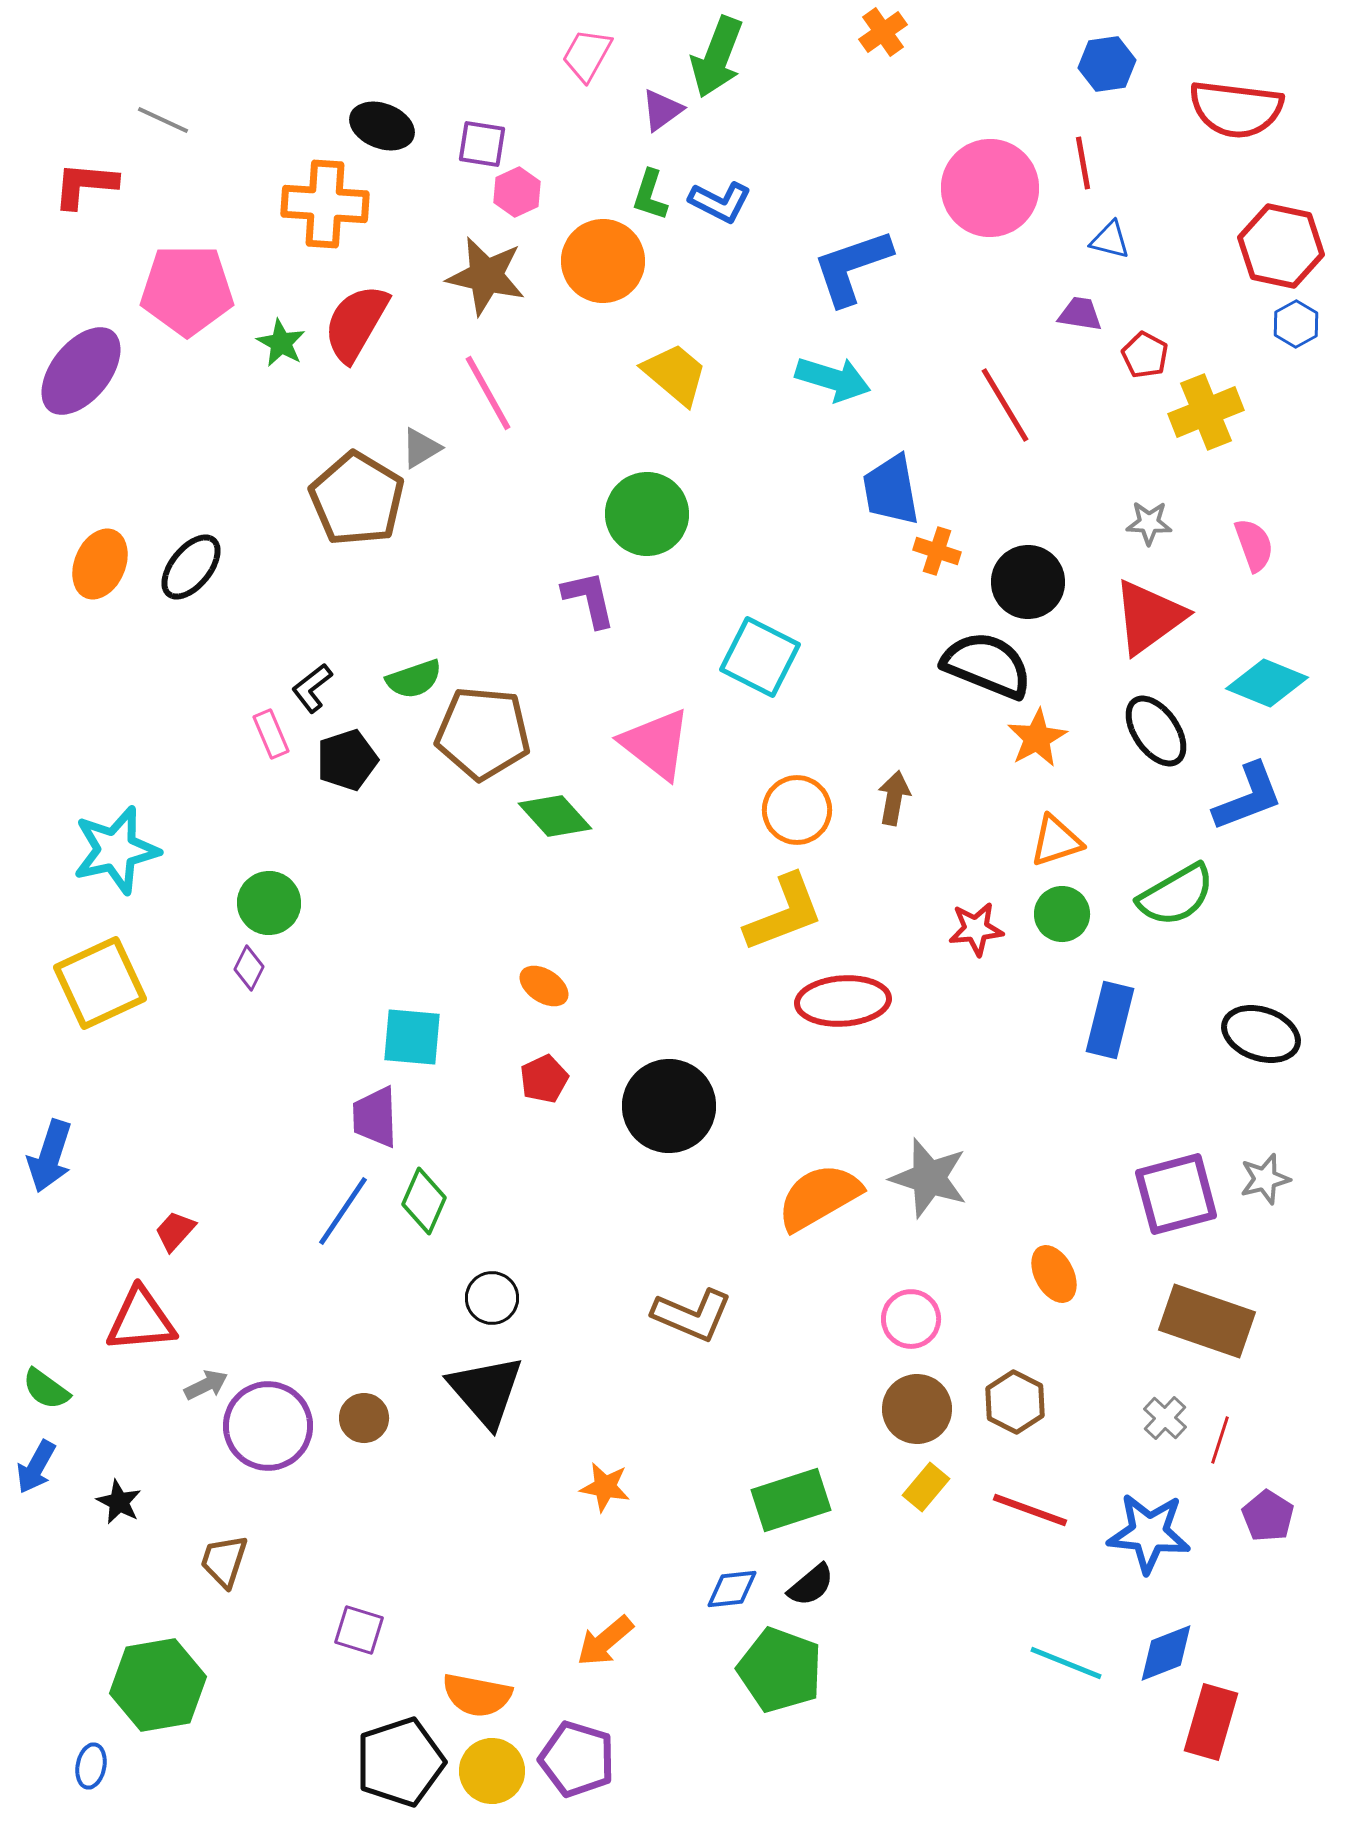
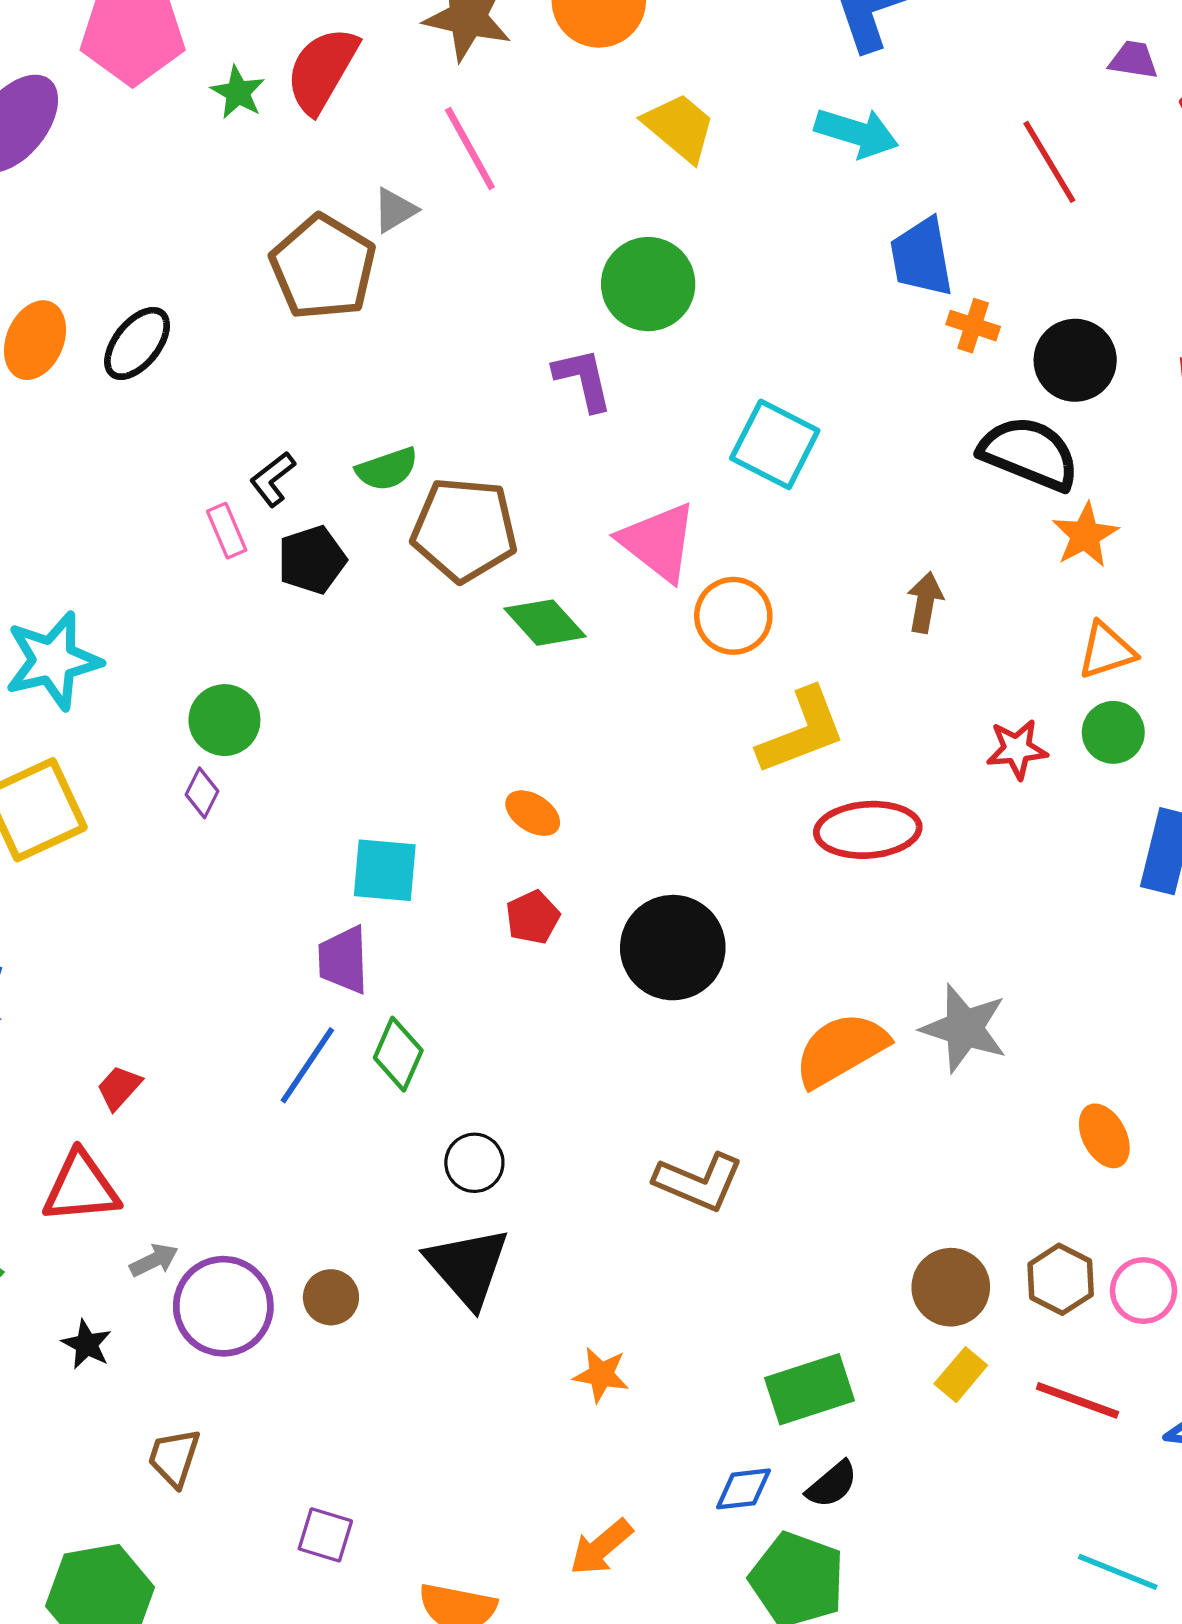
orange circle: (797, 810) -> (733, 616), moved
pink circle: (911, 1319) -> (1144, 1291), moved
black star: (119, 1502) -> (87, 1344), moved

